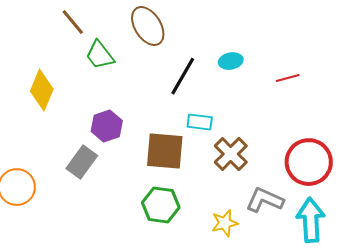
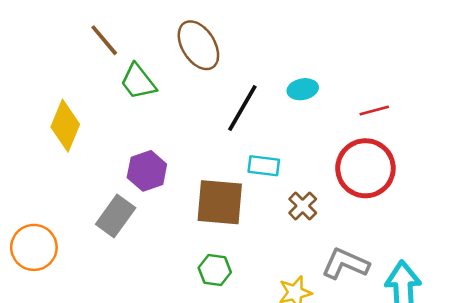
brown cross: (231, 154) -> (303, 206), size x0.7
red circle: (309, 162) -> (365, 168), moved
green hexagon: (161, 205) -> (215, 270), size x0.7

